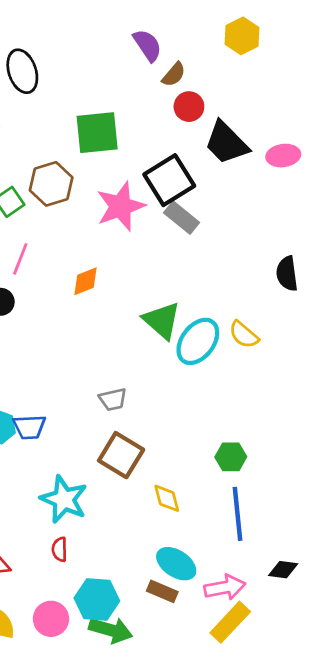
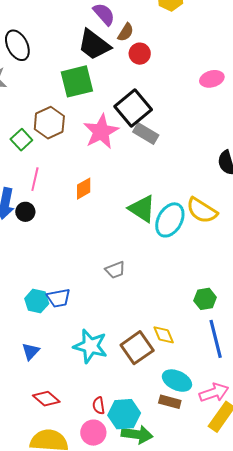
black trapezoid: (226, 143) -> (94, 45), moved
yellow semicircle: (244, 335) -> (202, 210), size x1.4
brown square: (121, 455) -> (137, 348), moved, turned 32
red semicircle: (60, 549) -> (99, 406), moved

